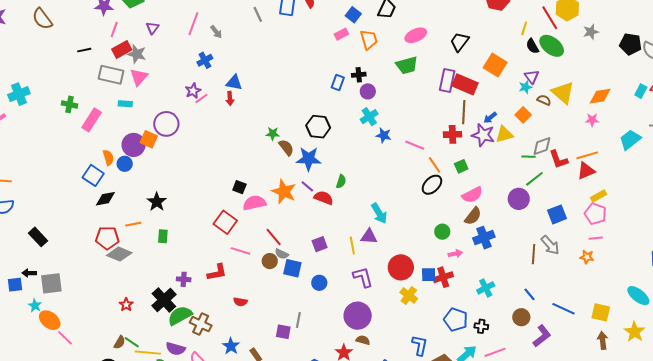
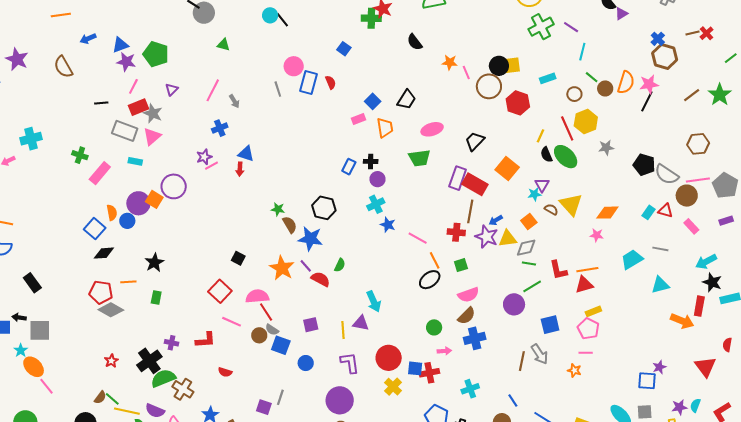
gray diamond: (542, 146) -> (526, 248), moved
pink semicircle: (254, 203) -> (257, 296), moved

